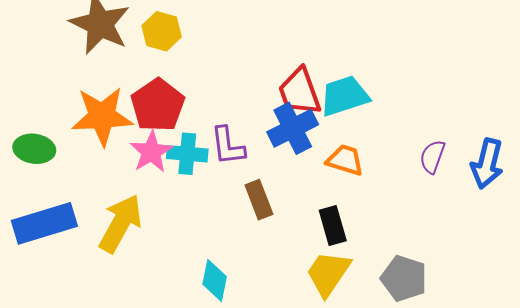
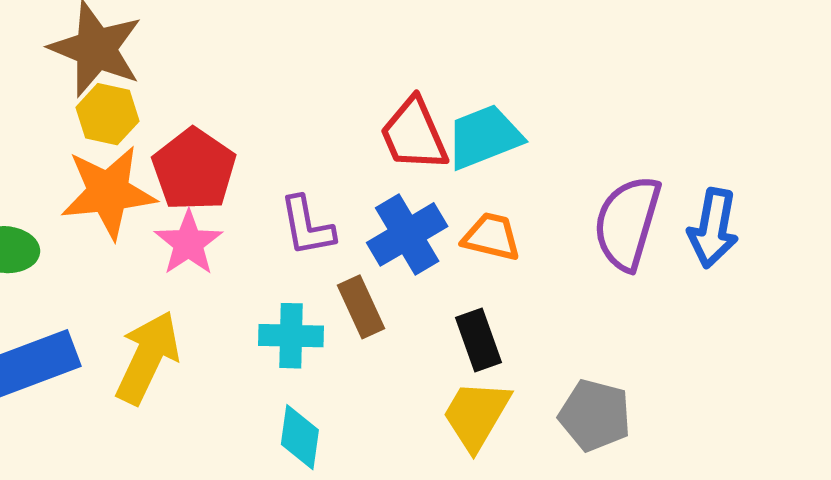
yellow hexagon: (162, 31) -> (107, 114), moved
blue cross: (293, 128) -> (407, 234), moved
cyan cross: (187, 154) -> (291, 336), moved
purple semicircle: (432, 157) -> (627, 223), size x1.8

